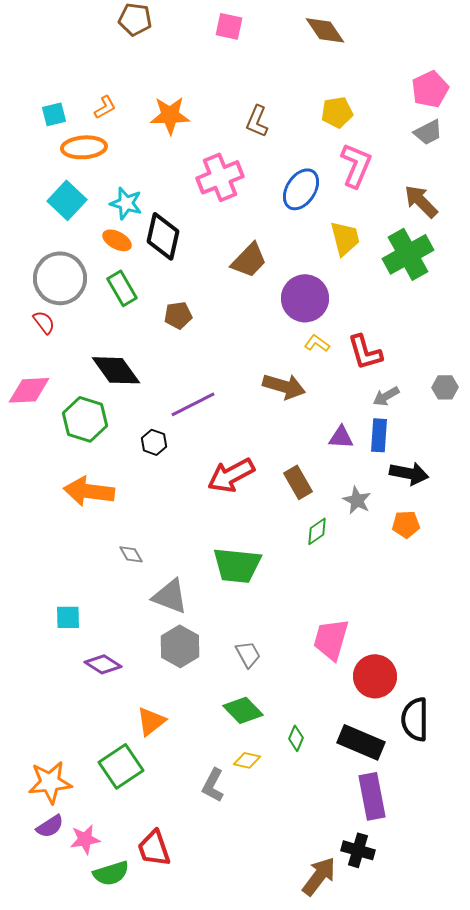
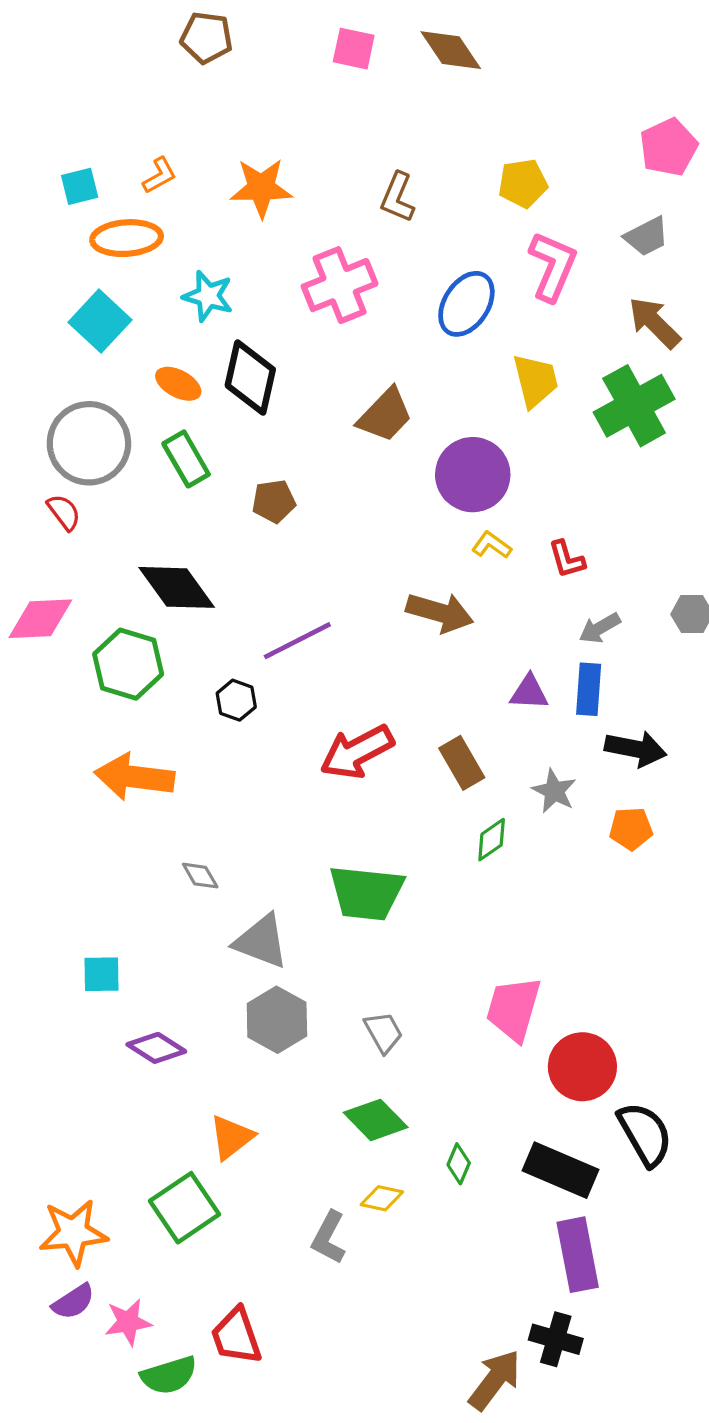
brown diamond: (325, 30) -> (451, 50), moved
gray trapezoid: (428, 132) -> (647, 237), moved
cyan star: (126, 203) -> (208, 296), moved
red L-shape: (365, 352) -> (567, 559), size x0.7
black semicircle: (415, 719) -> (645, 1134), turned 150

